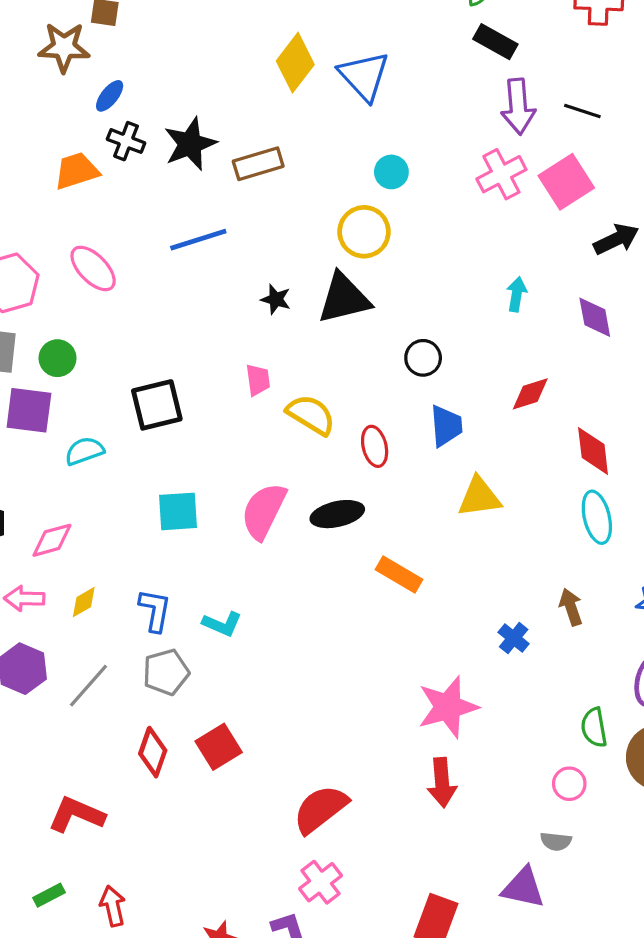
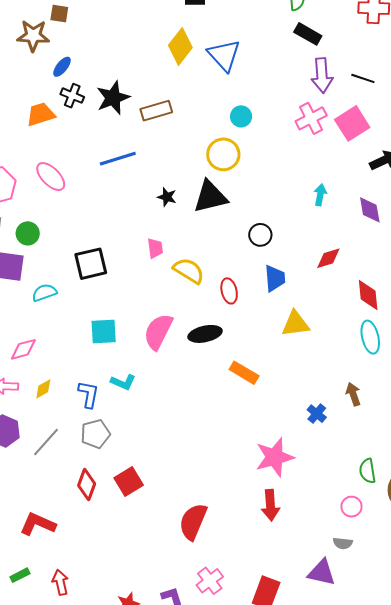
cyan L-shape: (222, 624) -> (123, 382), moved
red semicircle: (320, 809) -> (193, 522), turned -30
pink cross: (320, 882) -> (210, 581), moved

